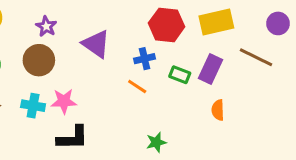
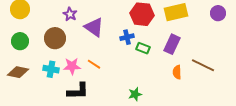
purple star: (46, 26) -> (70, 14), moved
brown line: (256, 57) -> (203, 65), moved
green rectangle: (180, 75) -> (143, 48), moved
orange line: (137, 87) -> (94, 64), moved

